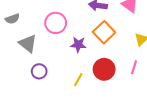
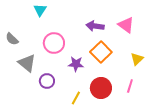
gray semicircle: (12, 19) -> (12, 39), turned 64
purple circle: (39, 71) -> (47, 81), moved

